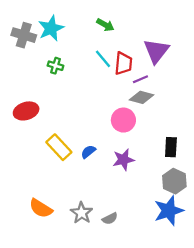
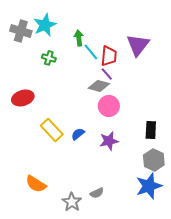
green arrow: (105, 25) -> (79, 38), moved, turned -126
purple line: (140, 79) -> (107, 74), moved, turned 72
gray diamond: (142, 97) -> (99, 86), moved
gray star: (82, 213) -> (72, 202), moved

